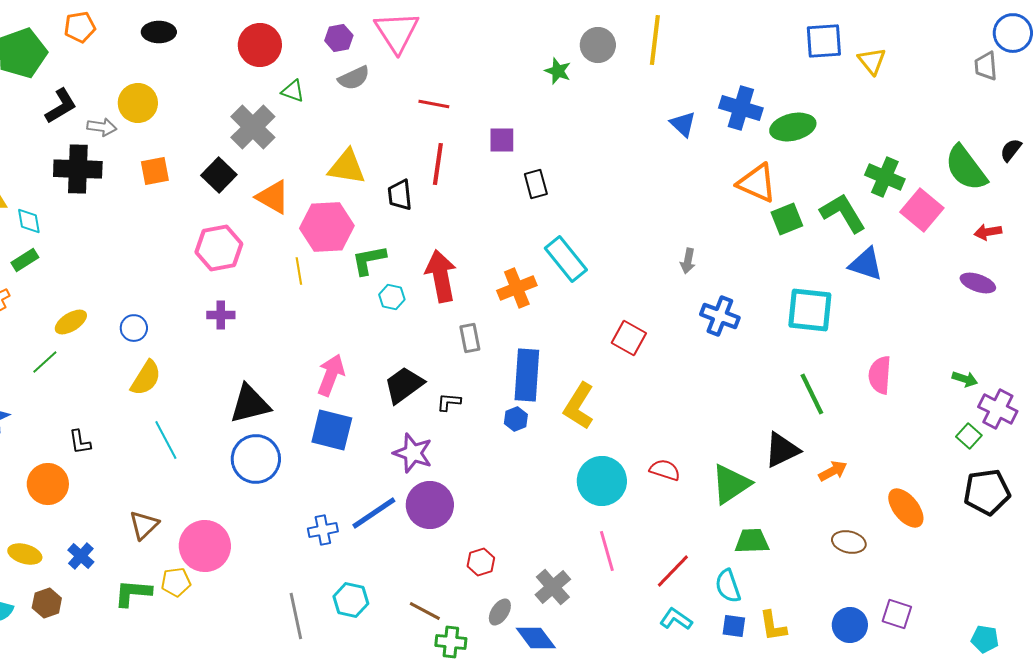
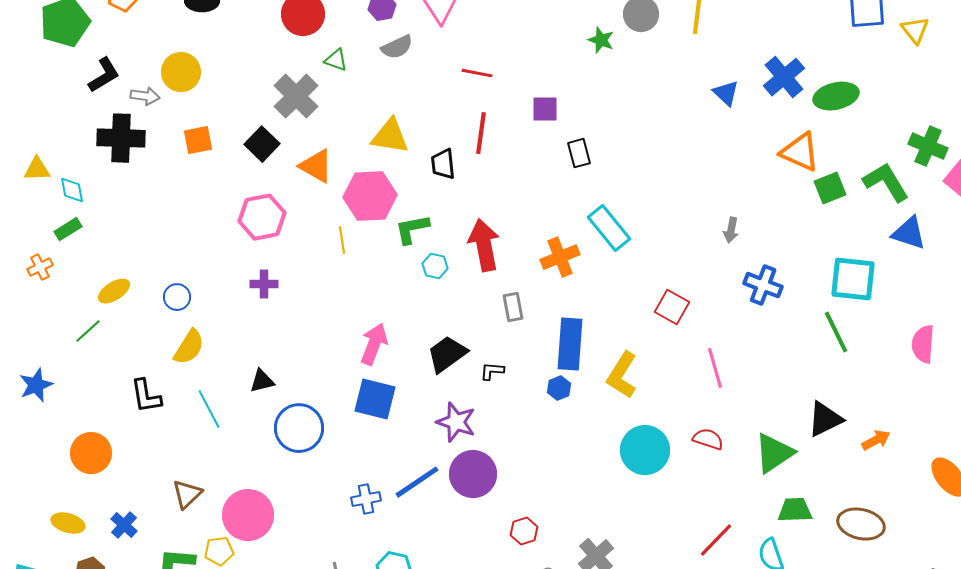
blue cross: (741, 108) -> (784, 77), turned 33
green line: (812, 394) -> (836, 332), moved
black triangle: (250, 404) -> (262, 381), moved, size x0.6
black L-shape: (80, 442) -> (146, 396), moved, size x1.4
brown ellipse: (849, 542) -> (861, 524), moved, size x1.4
pink line: (607, 551) -> (715, 368), moved

